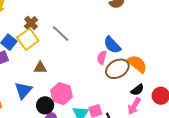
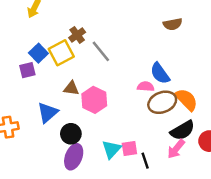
brown cross: (31, 23) -> (77, 35), moved
pink semicircle: (102, 58) -> (146, 86), turned 72
black semicircle: (137, 90) -> (183, 130), size x1.5
pink hexagon: (61, 94) -> (94, 100), moved

